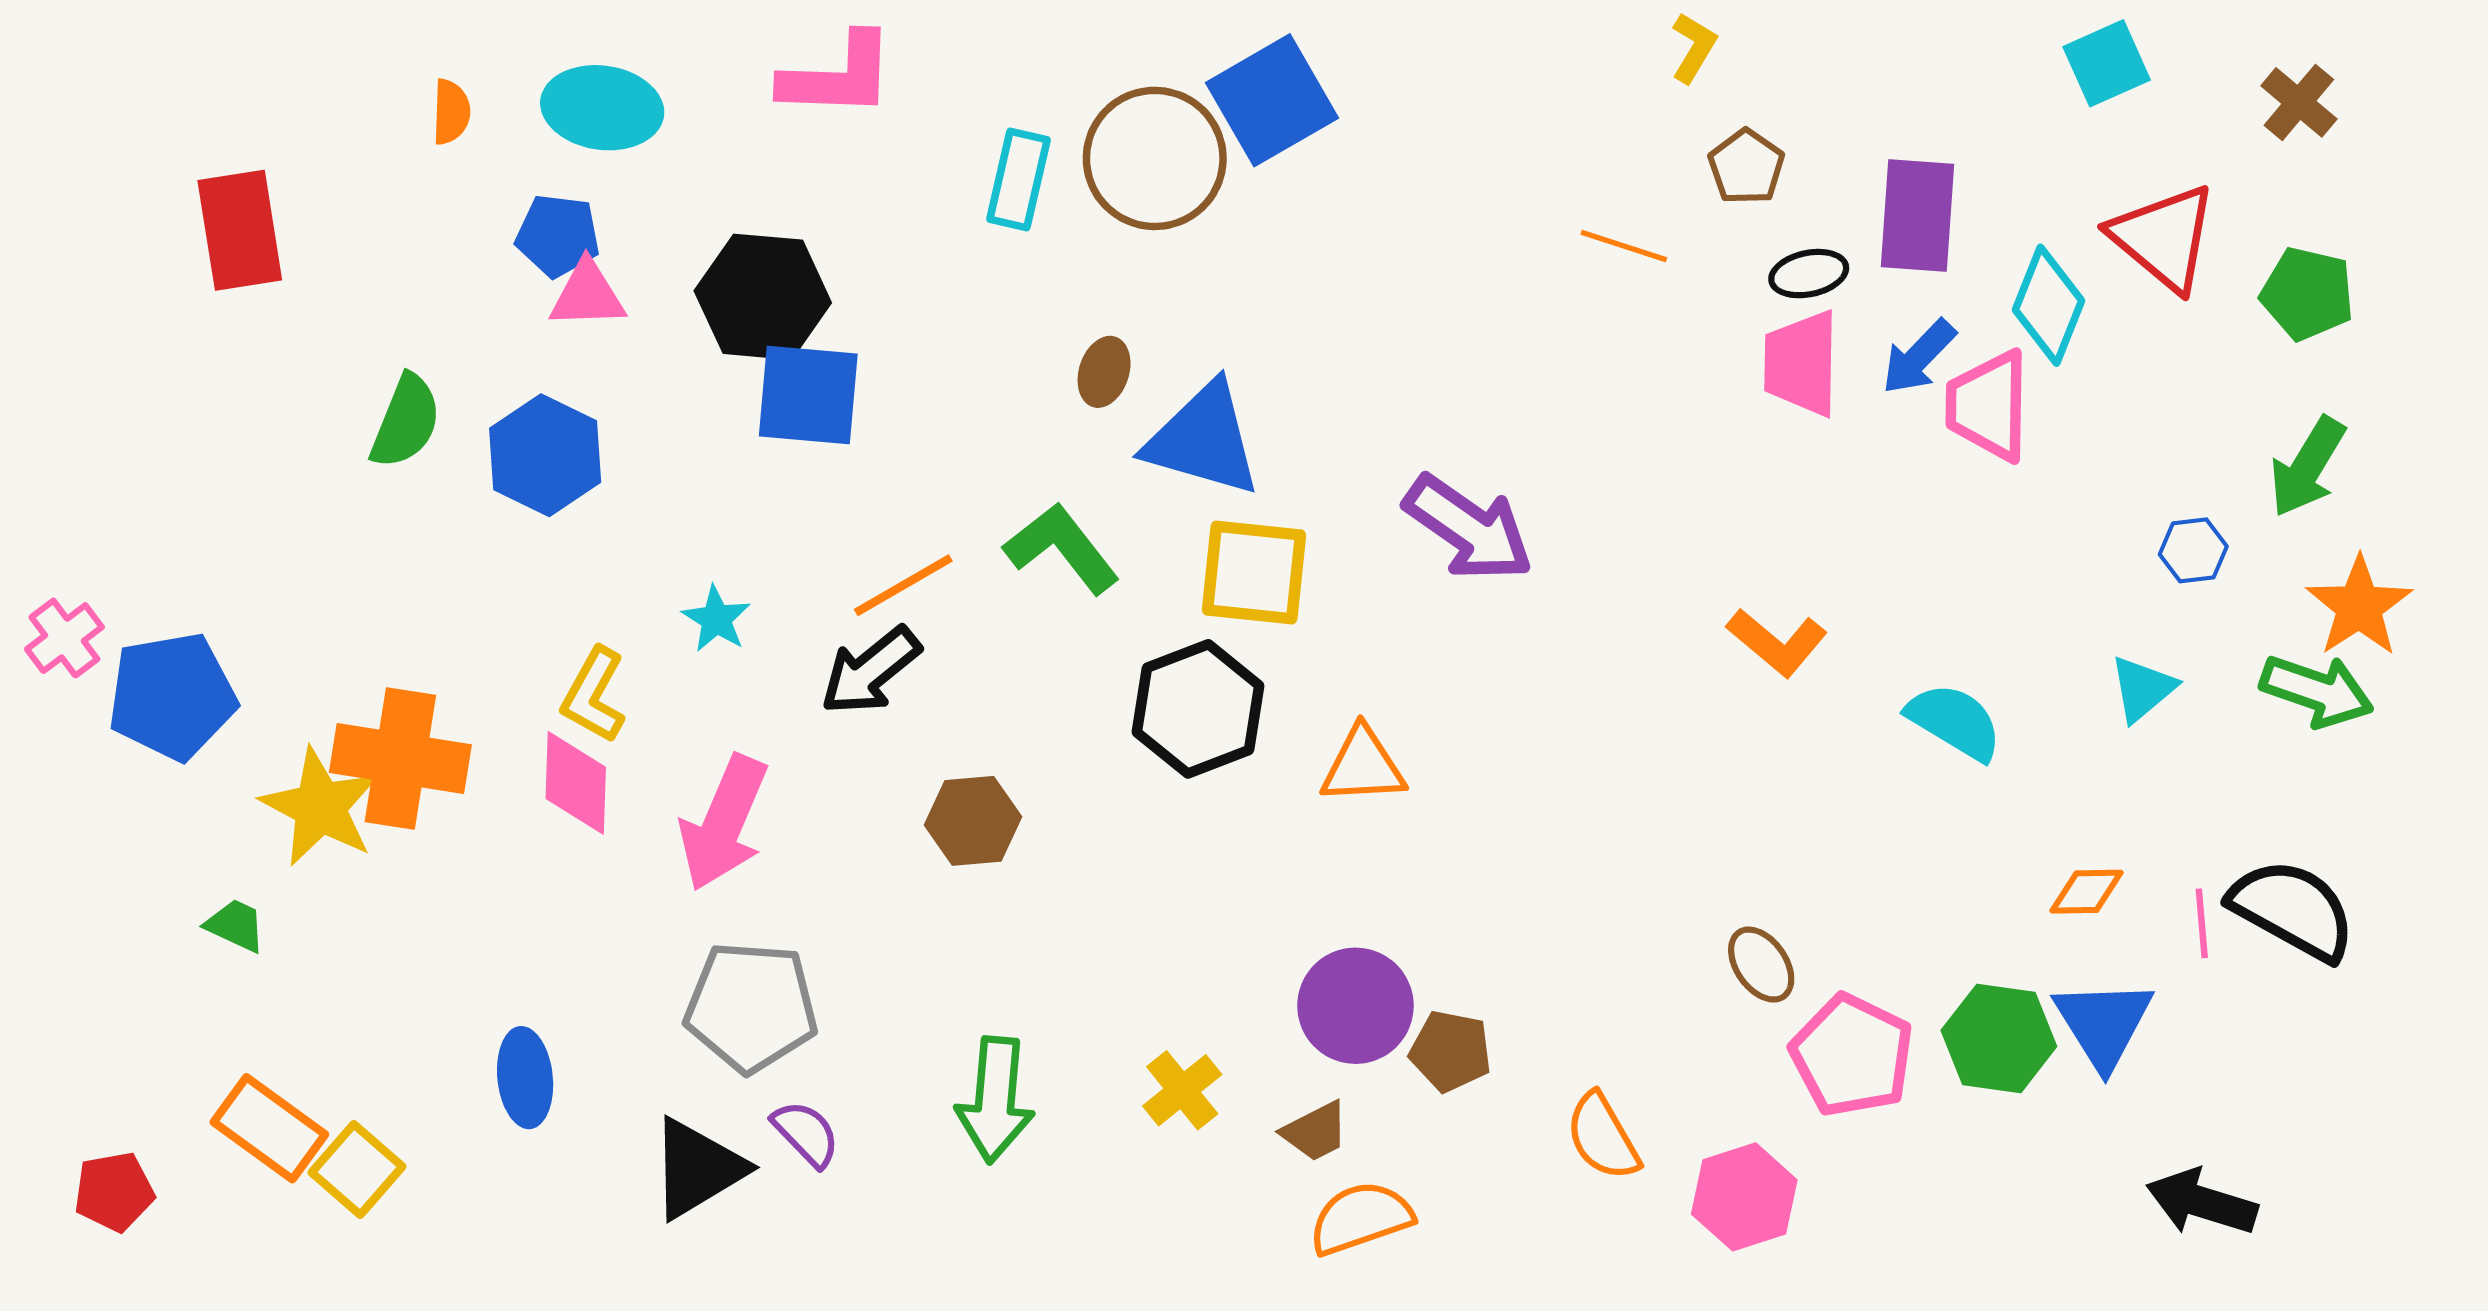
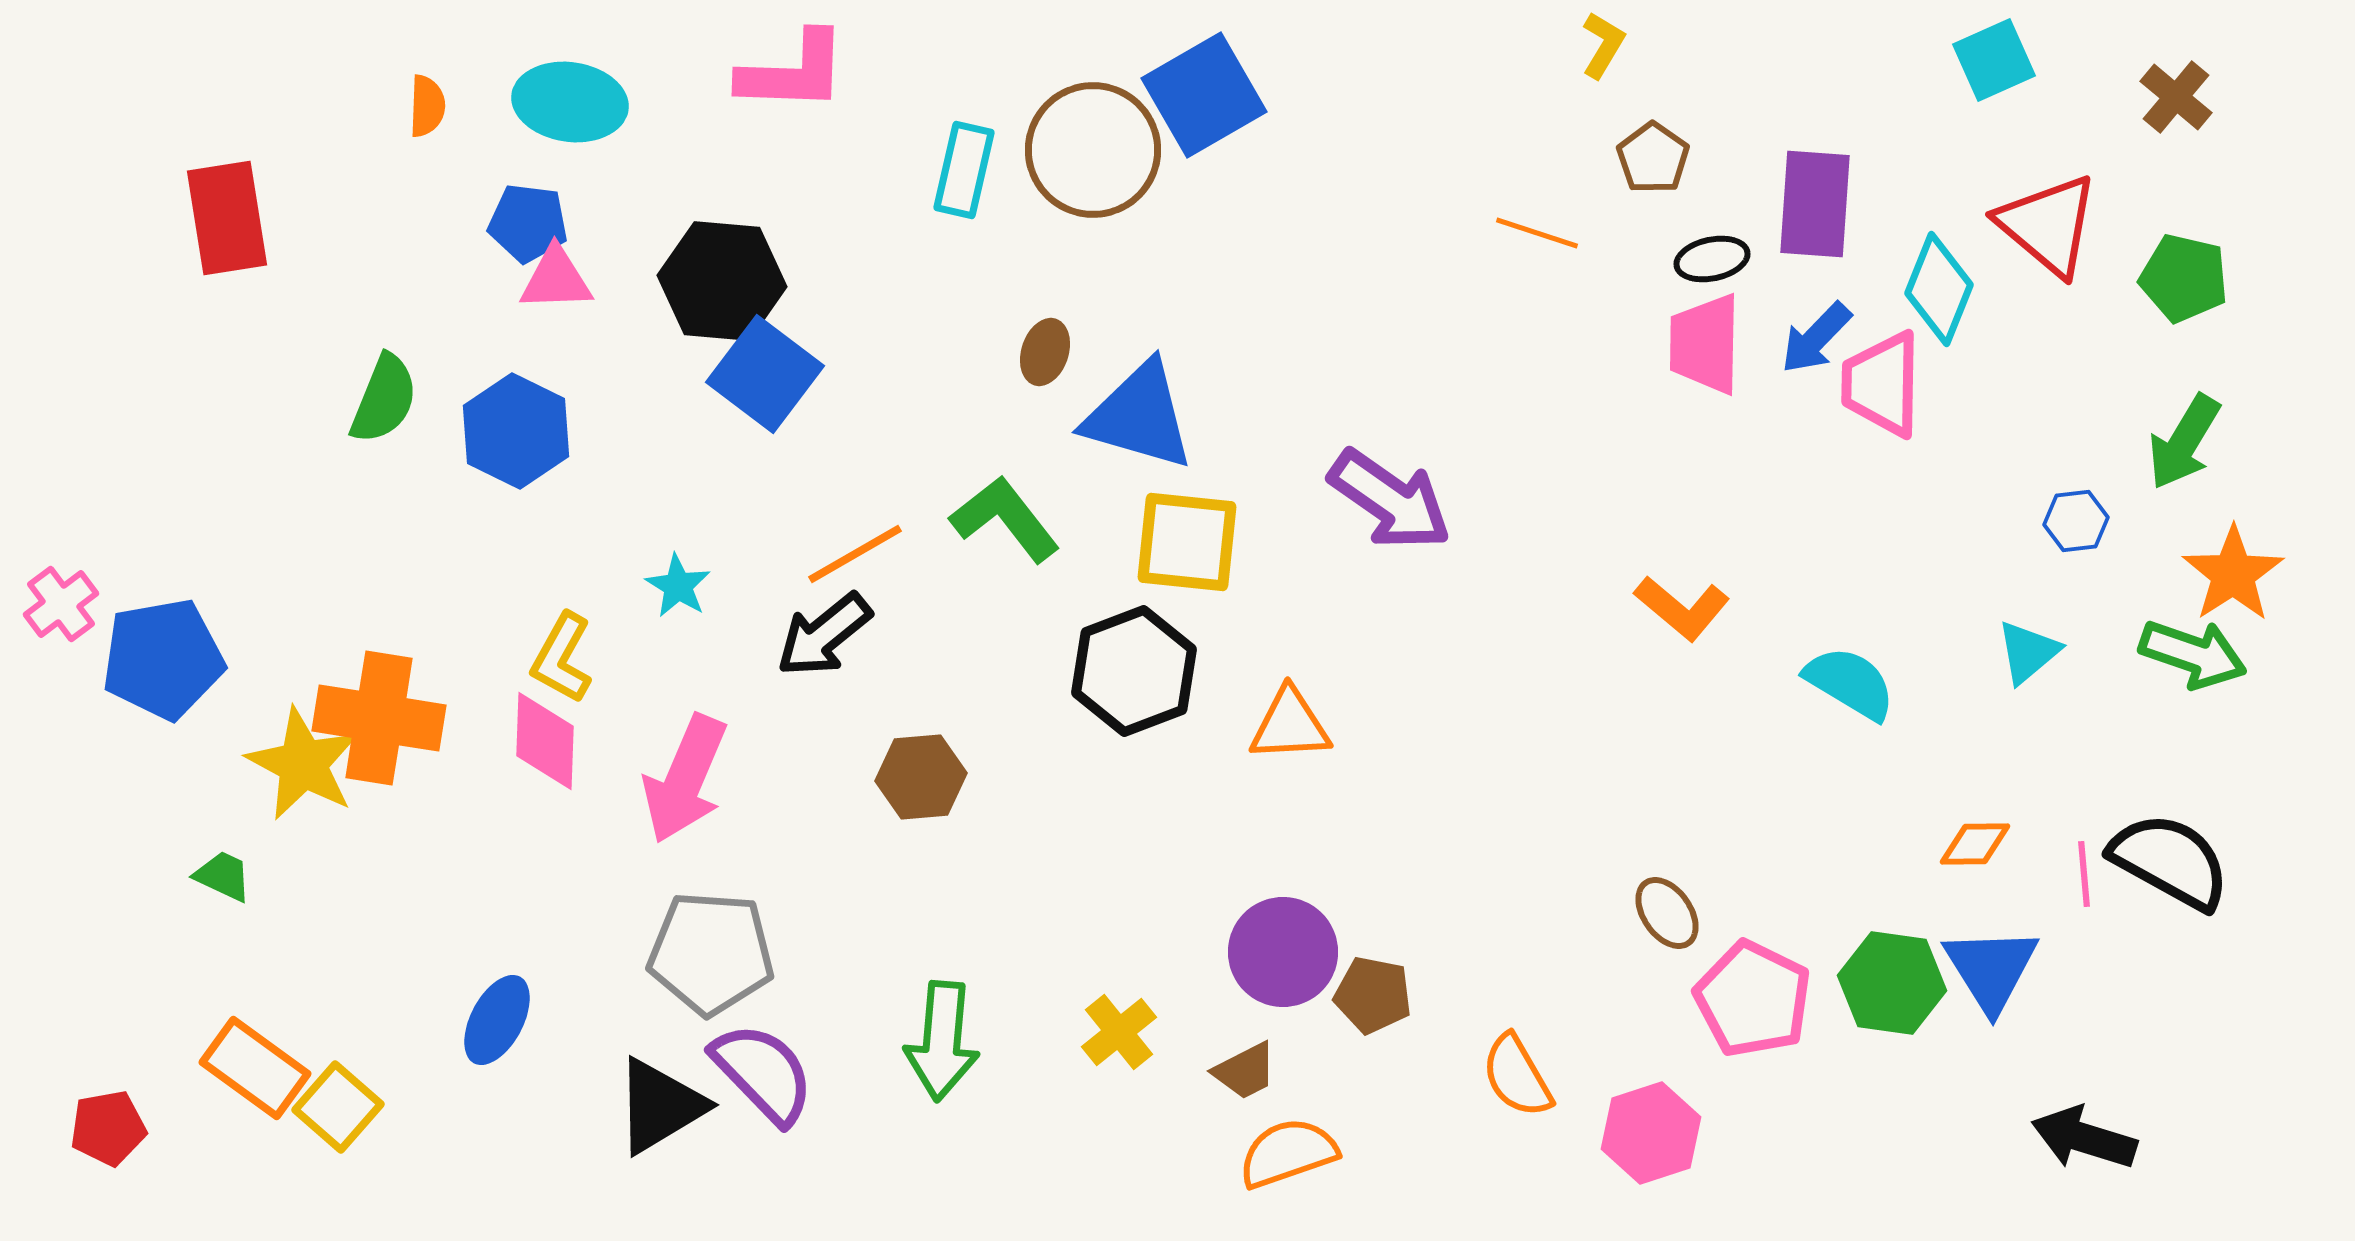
blue square: (808, 395) -> (765, 374), turned 32
blue ellipse: (525, 1078) -> (497, 1020), turned 34
purple semicircle: (806, 1134) -> (763, 1073), size x1.6

